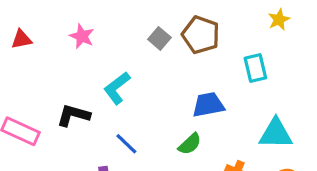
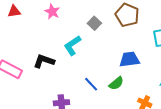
gray square: (159, 38) -> (94, 23), moved
blue line: (126, 144) -> (91, 84), moved

